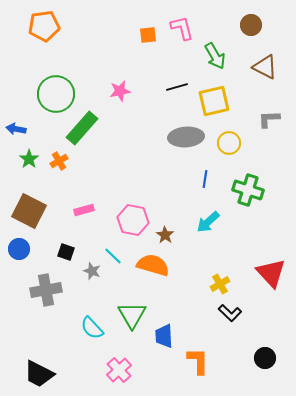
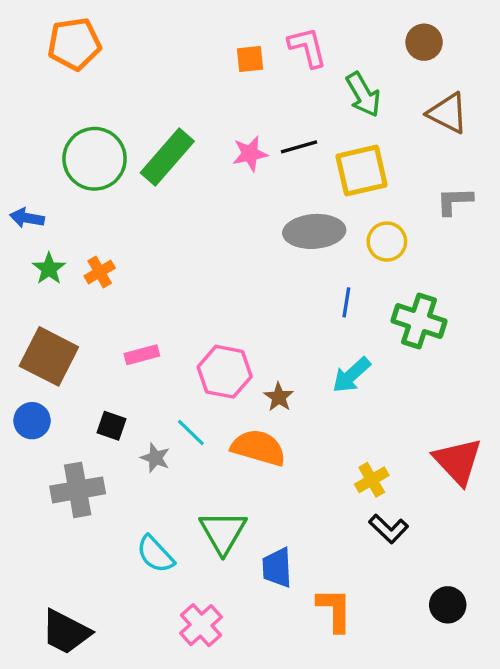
pink star: (120, 91) -> (250, 154), moved
green rectangle: (82, 128) -> (167, 157), moved

